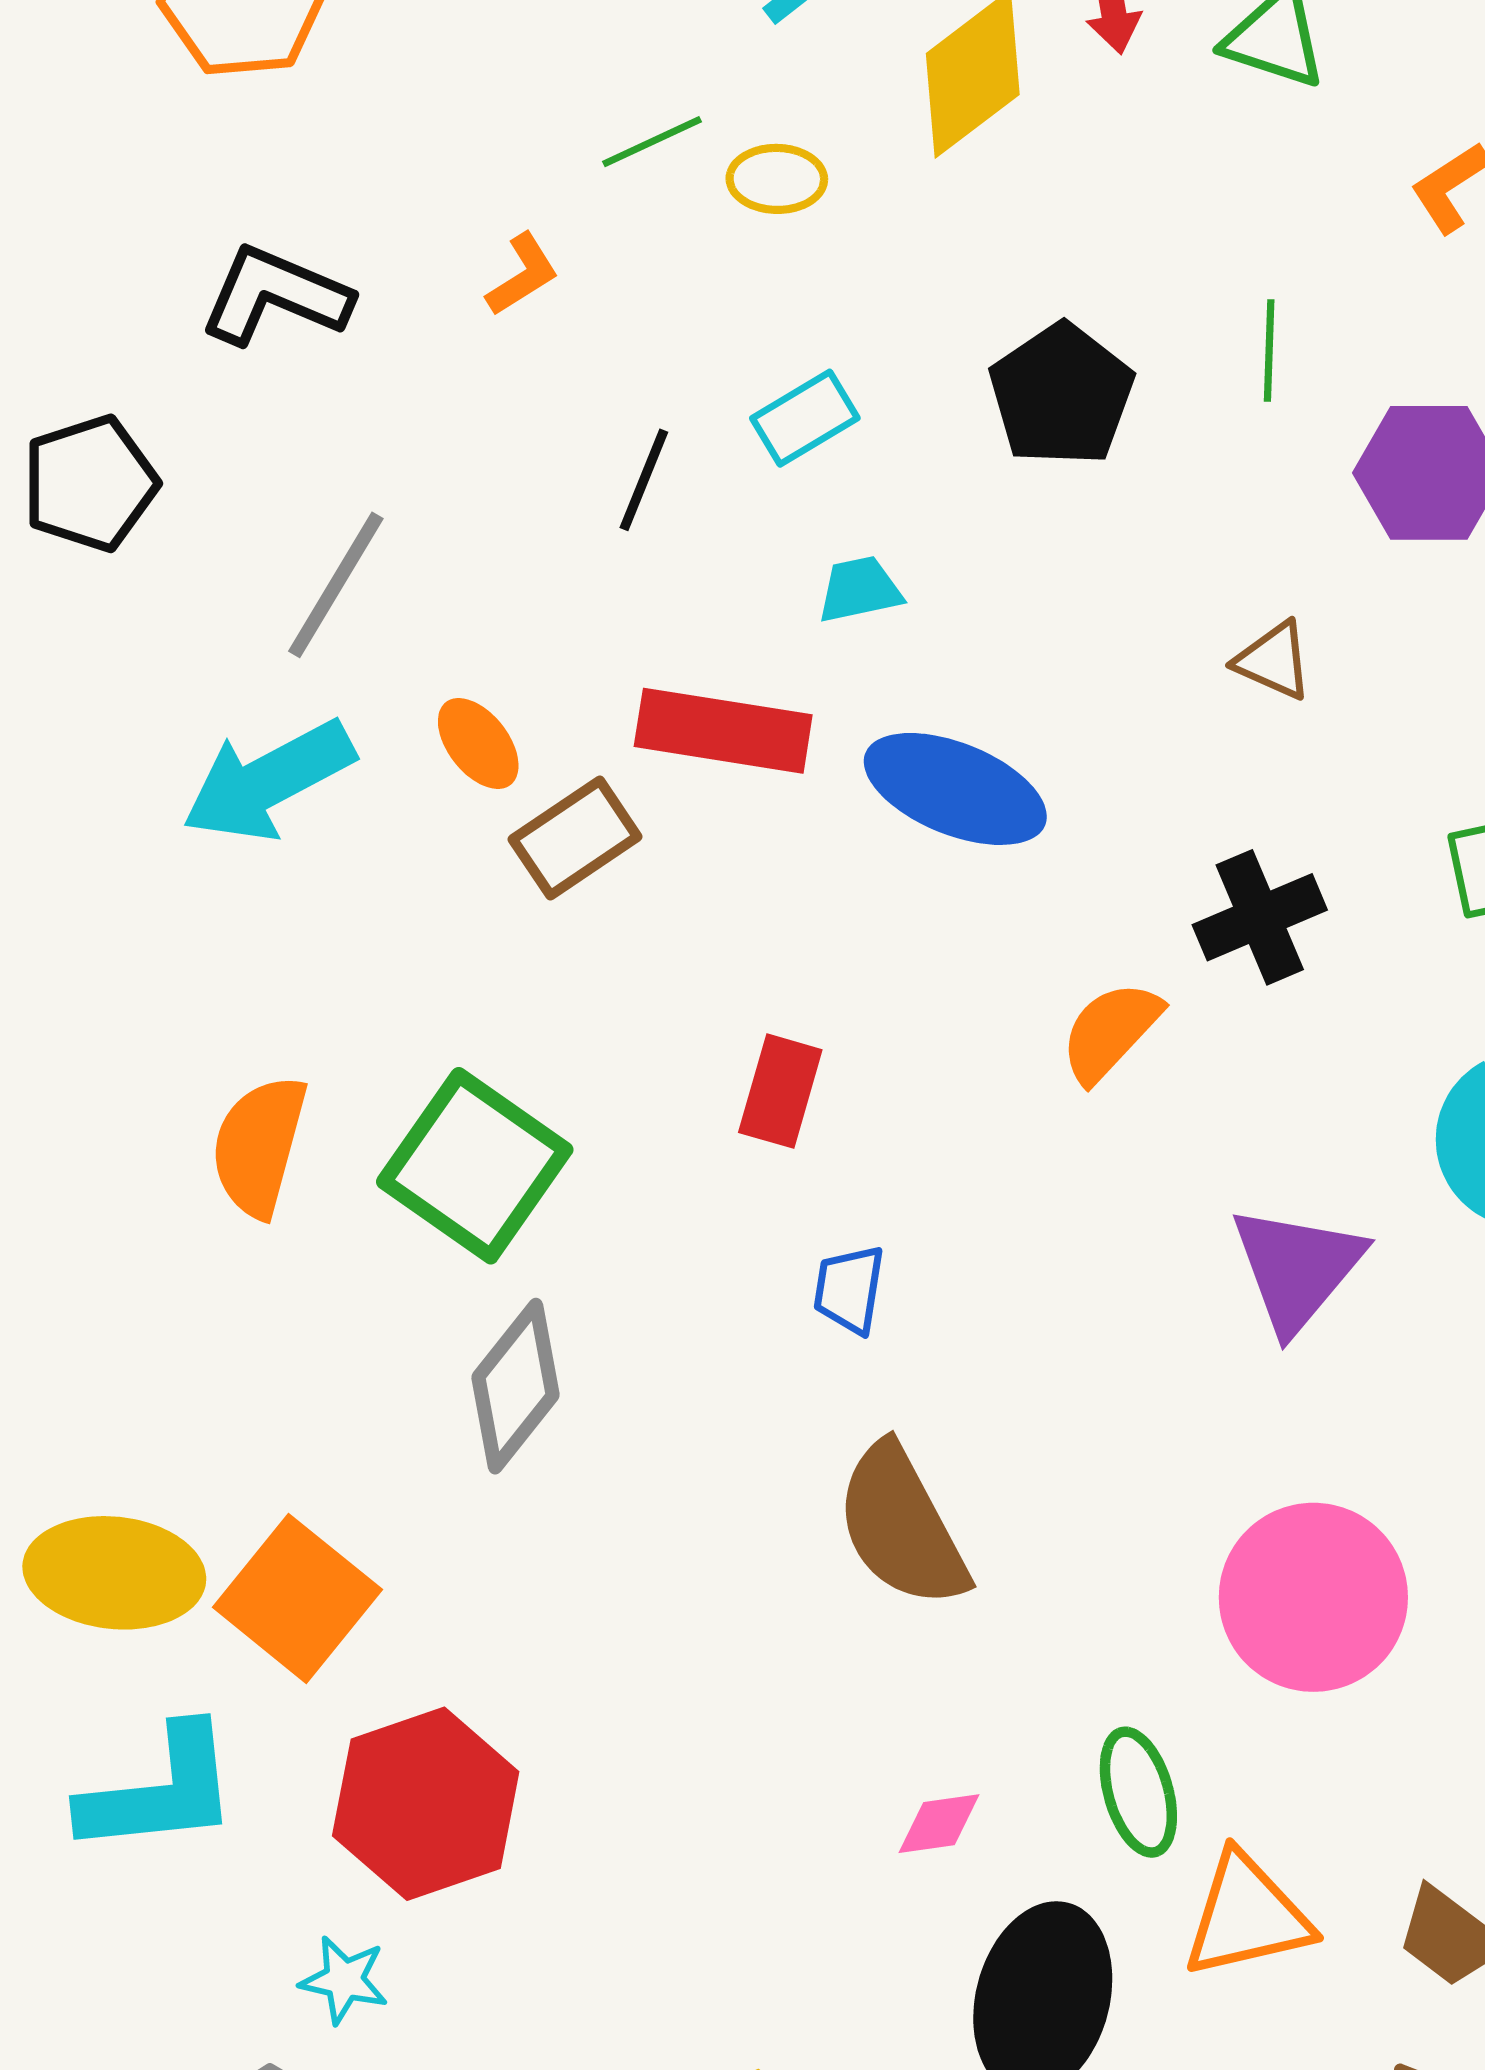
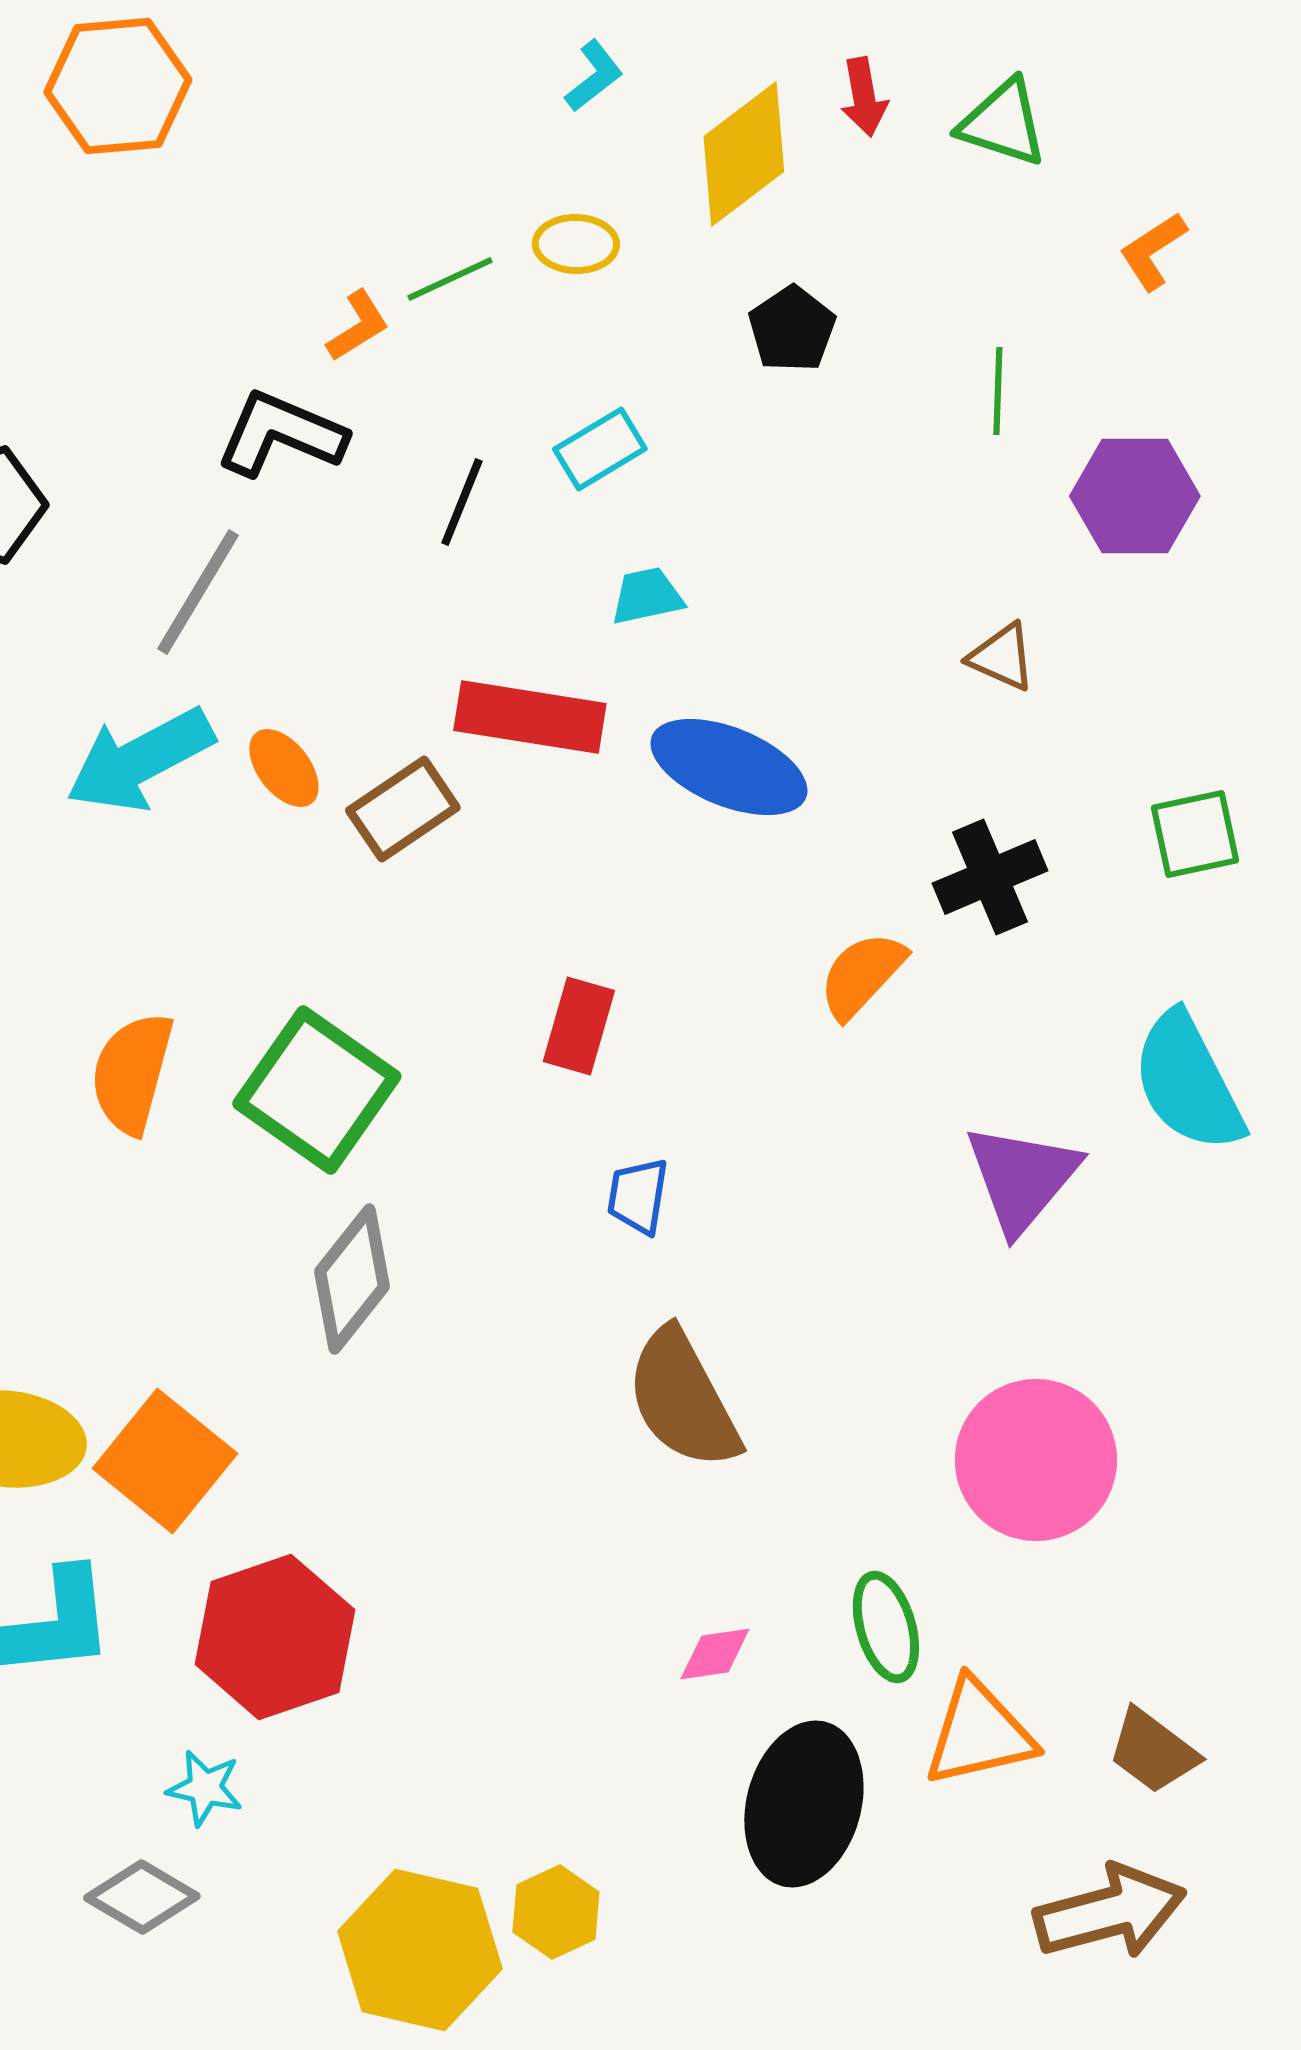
green line: (652, 142) -> (450, 279), moved
black L-shape: (275, 296) -> (281, 434), moved
black pentagon: (1061, 395) -> (792, 329), moved, size x0.7
orange ellipse: (478, 744) -> (284, 768), moved

